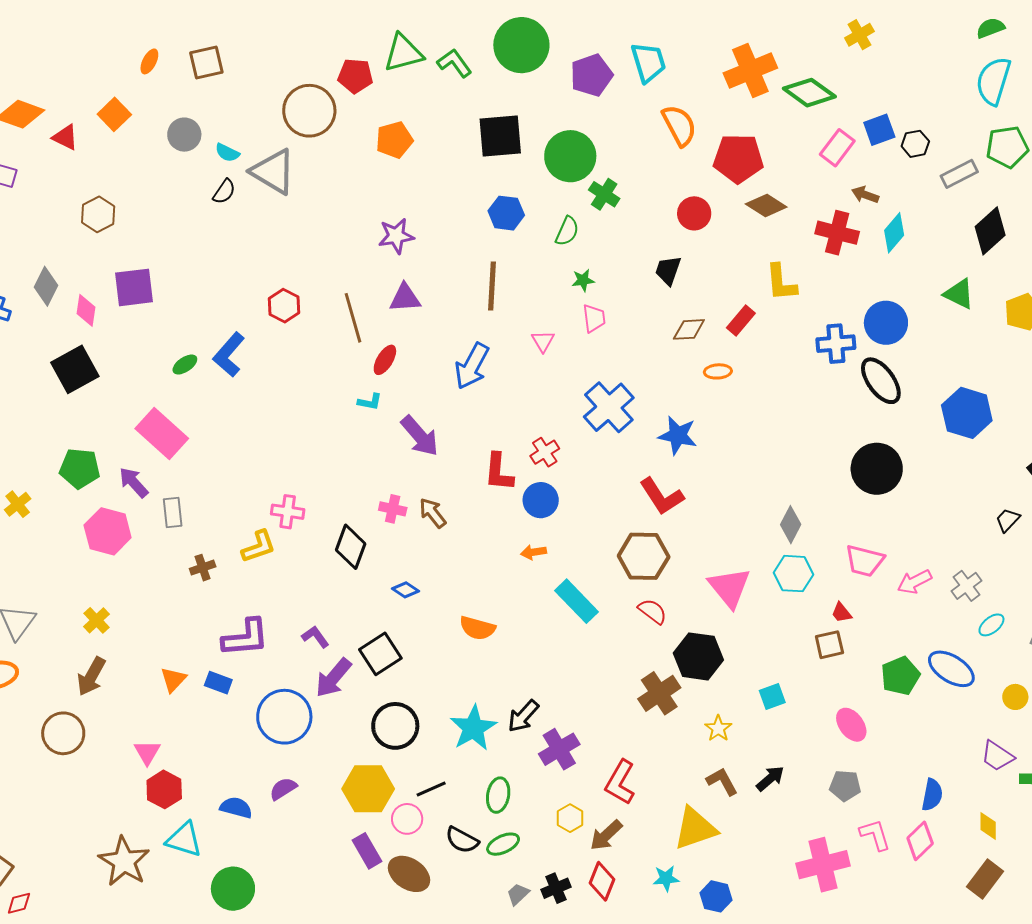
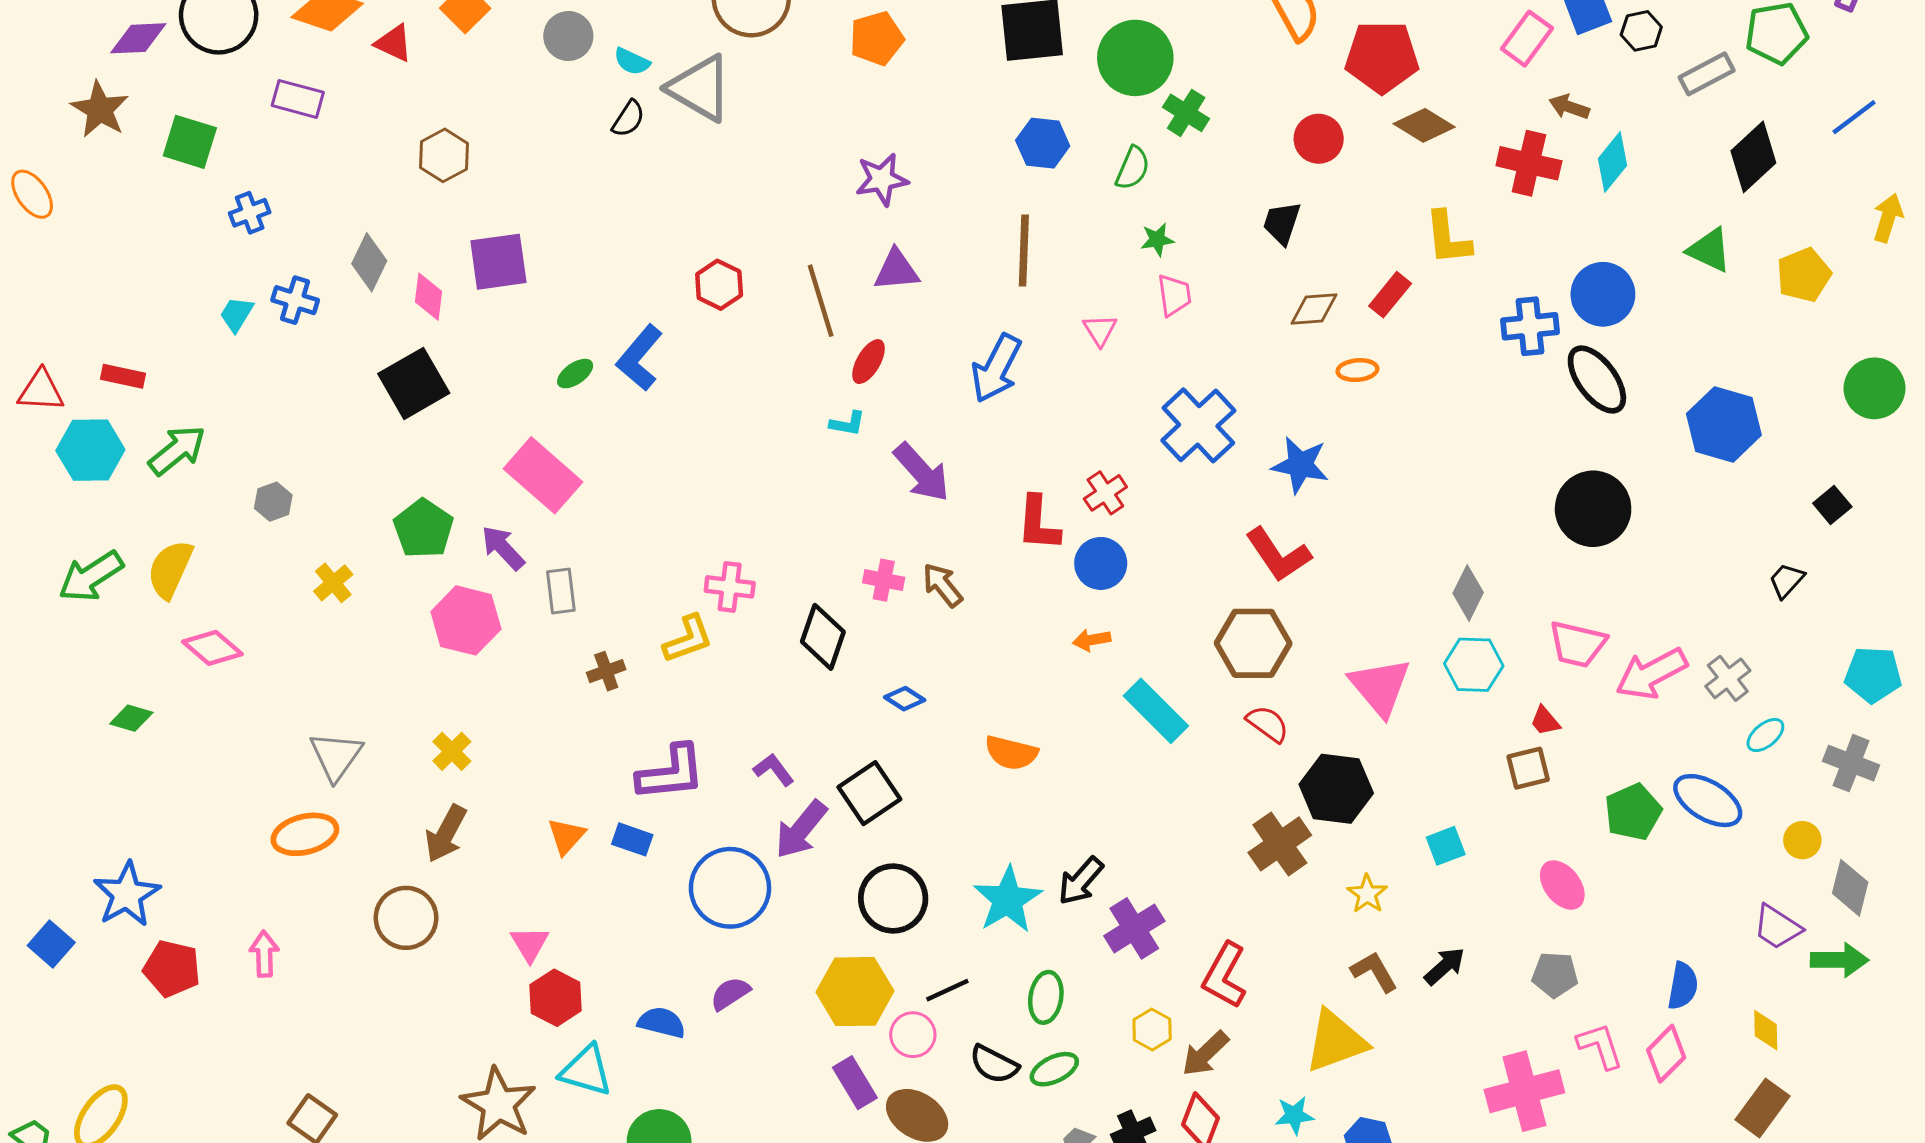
green pentagon: (80, 468) -> (423, 529), turned 30
pink arrow: (915, 582) -> (1651, 674), size x1.4

